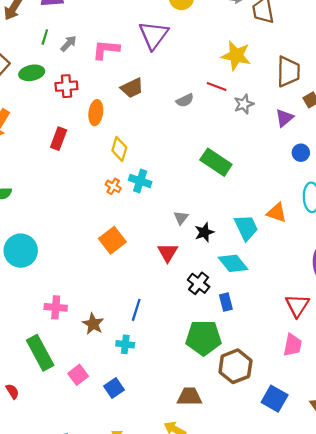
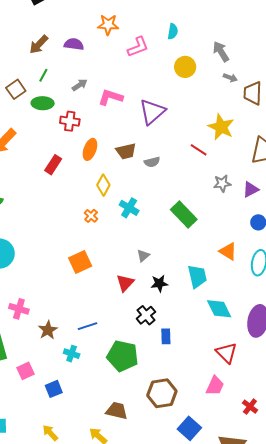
purple triangle: (154, 35) -> (152, 112), moved
green line: (45, 37) -> (43, 75), moved
brown trapezoid: (132, 88) -> (126, 151), moved
gray semicircle: (185, 100) -> (152, 162), moved
gray star: (244, 104) -> (222, 183), moved
cyan cross: (140, 181) -> (129, 208), moved
orange triangle: (277, 213) -> (228, 251), moved
black star: (204, 232) -> (159, 283), moved
cyan diamond: (233, 263) -> (219, 309), moved
red triangle: (297, 305) -> (226, 353), turned -30
blue line: (136, 310) -> (87, 326), turned 42
green pentagon: (204, 338) -> (123, 356), moved

